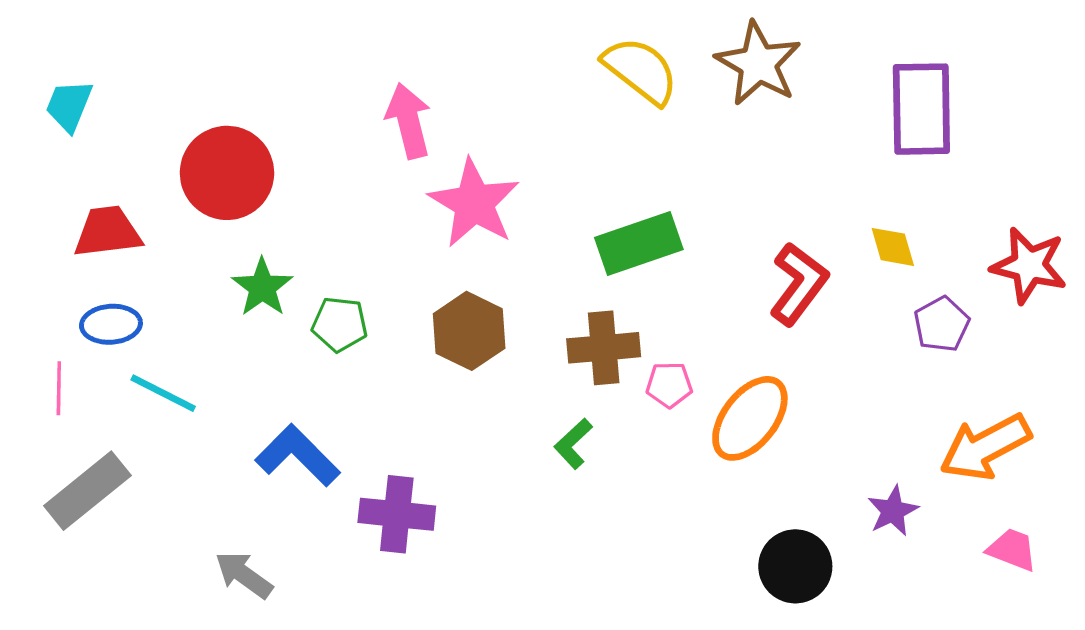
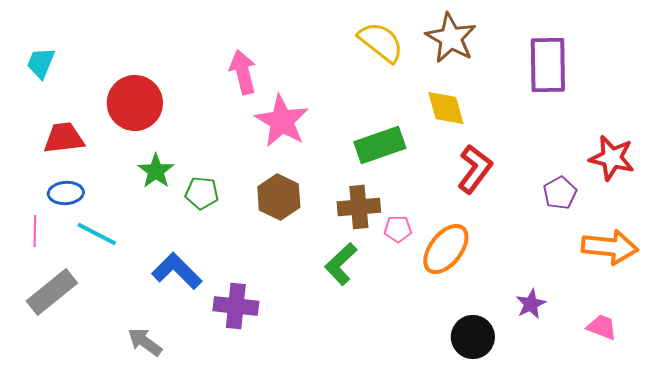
yellow diamond: (893, 247) -> (446, 108), moved, size x1.4
green L-shape: (573, 444) -> (341, 264), size x1.4
orange arrow: (985, 447) -> (610, 247), moved, turned -146

